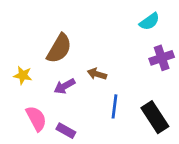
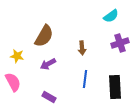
brown arrow: (97, 74) -> (82, 48), moved, turned -112
black rectangle: (155, 117) -> (115, 87), turned 30
pink semicircle: (36, 119) -> (13, 82), moved

